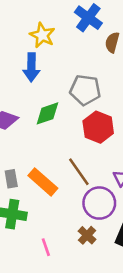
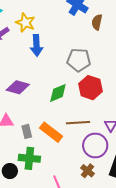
yellow star: (42, 35) -> (25, 23), moved
green diamond: (47, 113) -> (58, 93), moved
brown line: (79, 172) -> (78, 123), turned -55

